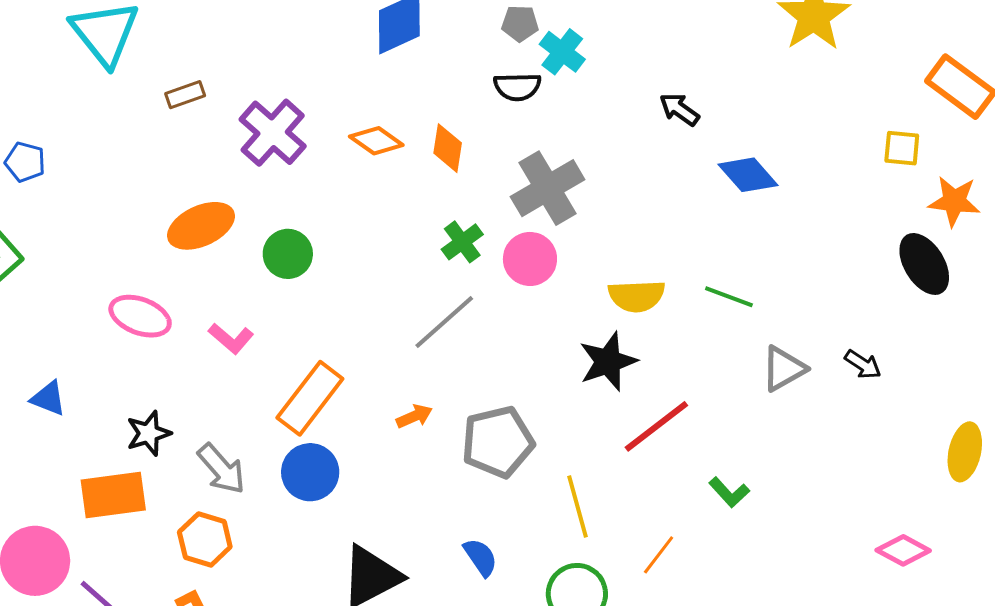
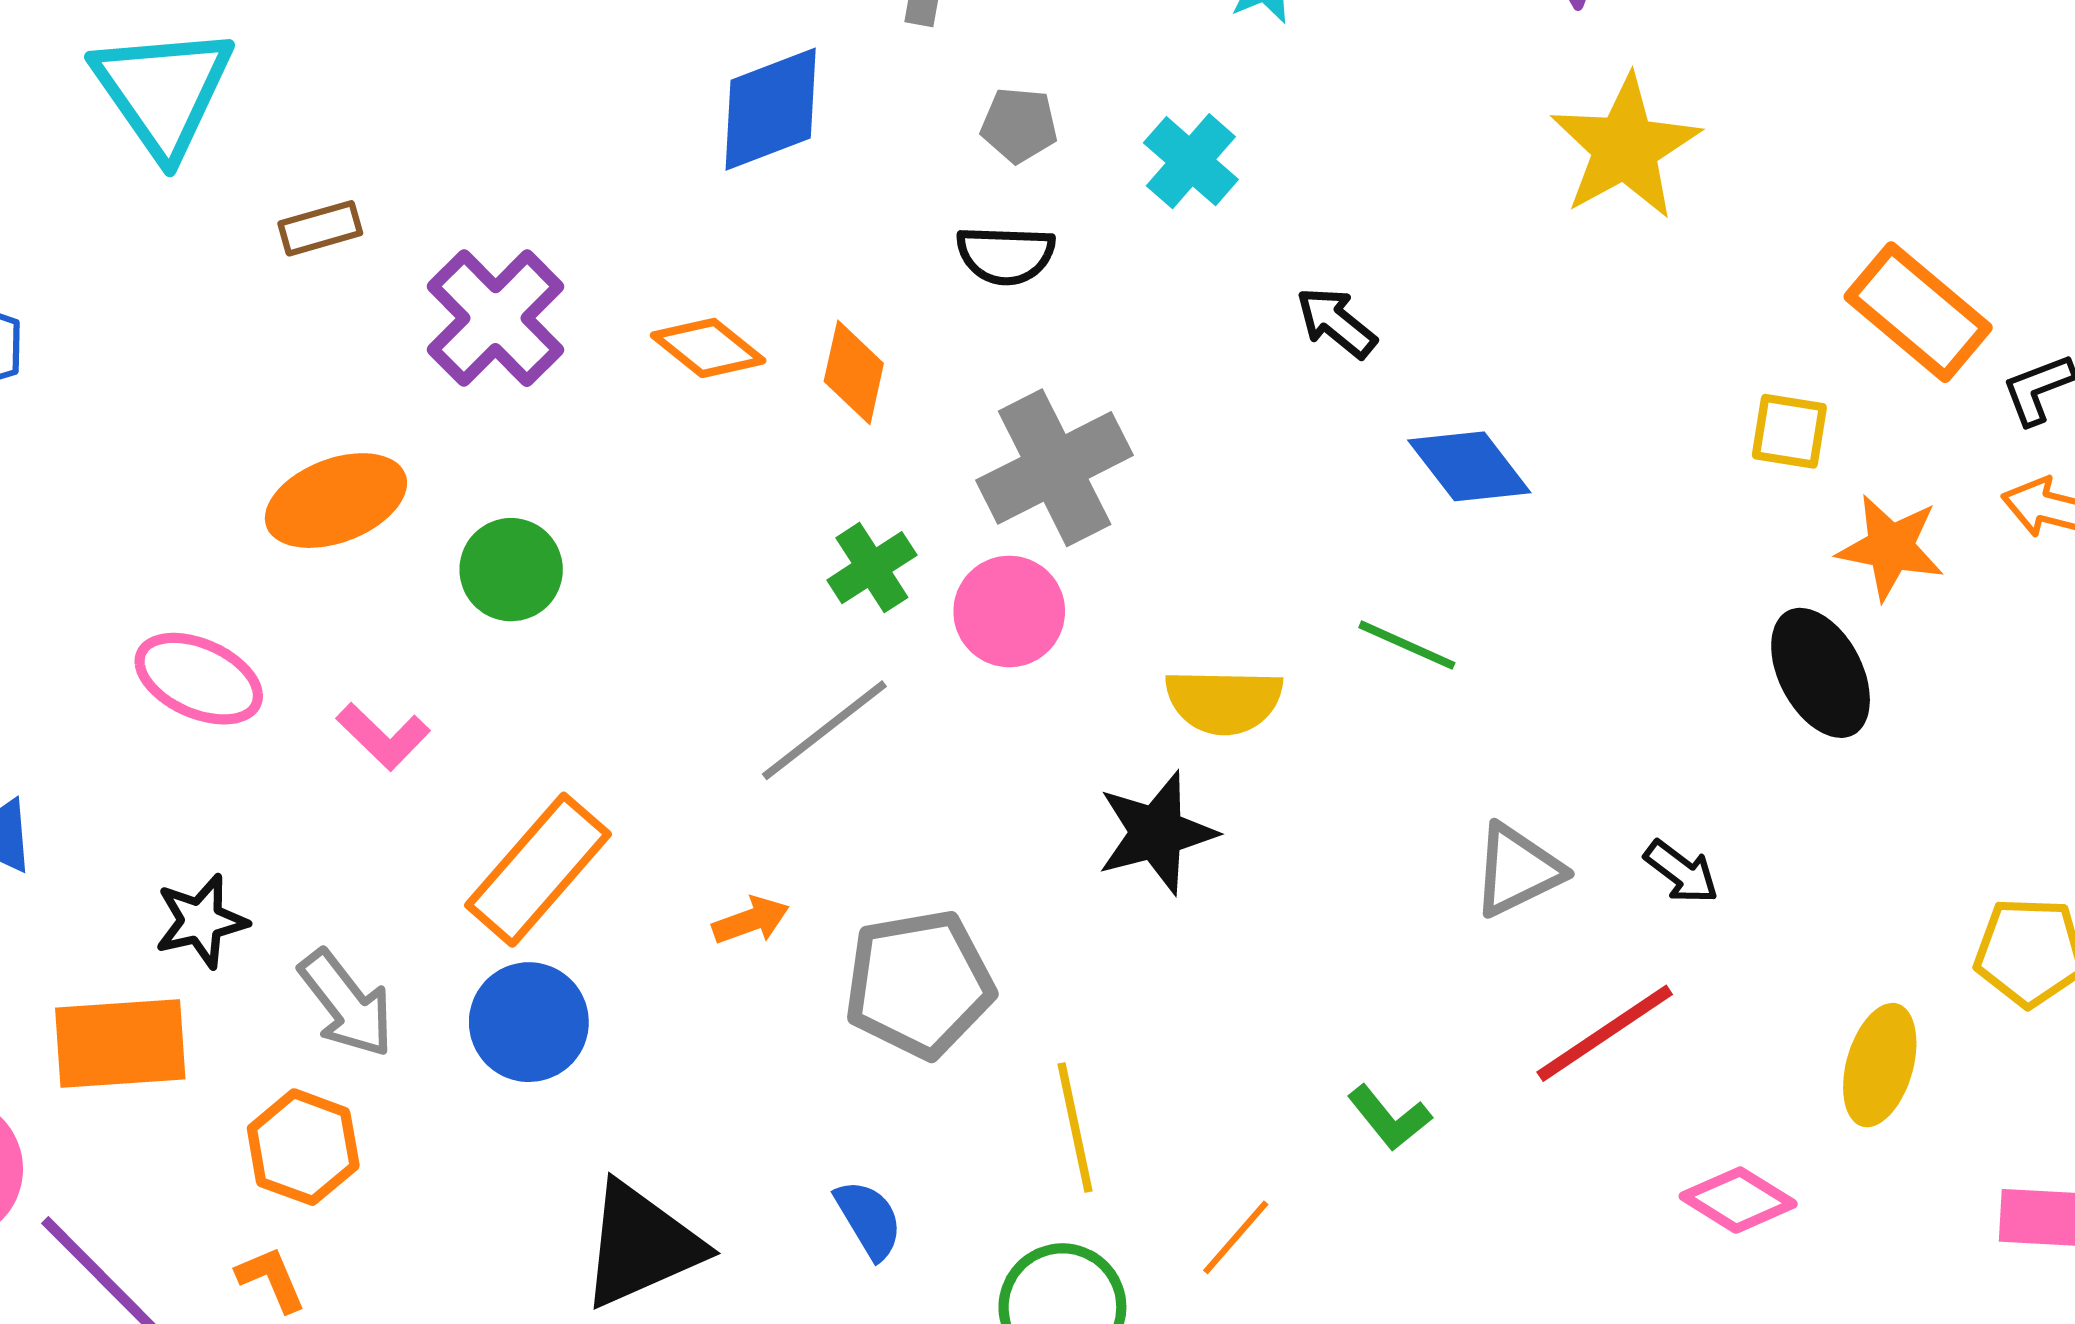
cyan cross: (562, 52) -> (1191, 161), moved
green line: (729, 297) -> (1407, 645), moved
red line: (656, 426) -> (1605, 1033), moved
pink diamond: (903, 550) -> (1738, 1200), moved

